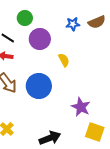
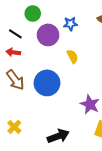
blue star: (73, 24) -> (70, 24), moved

